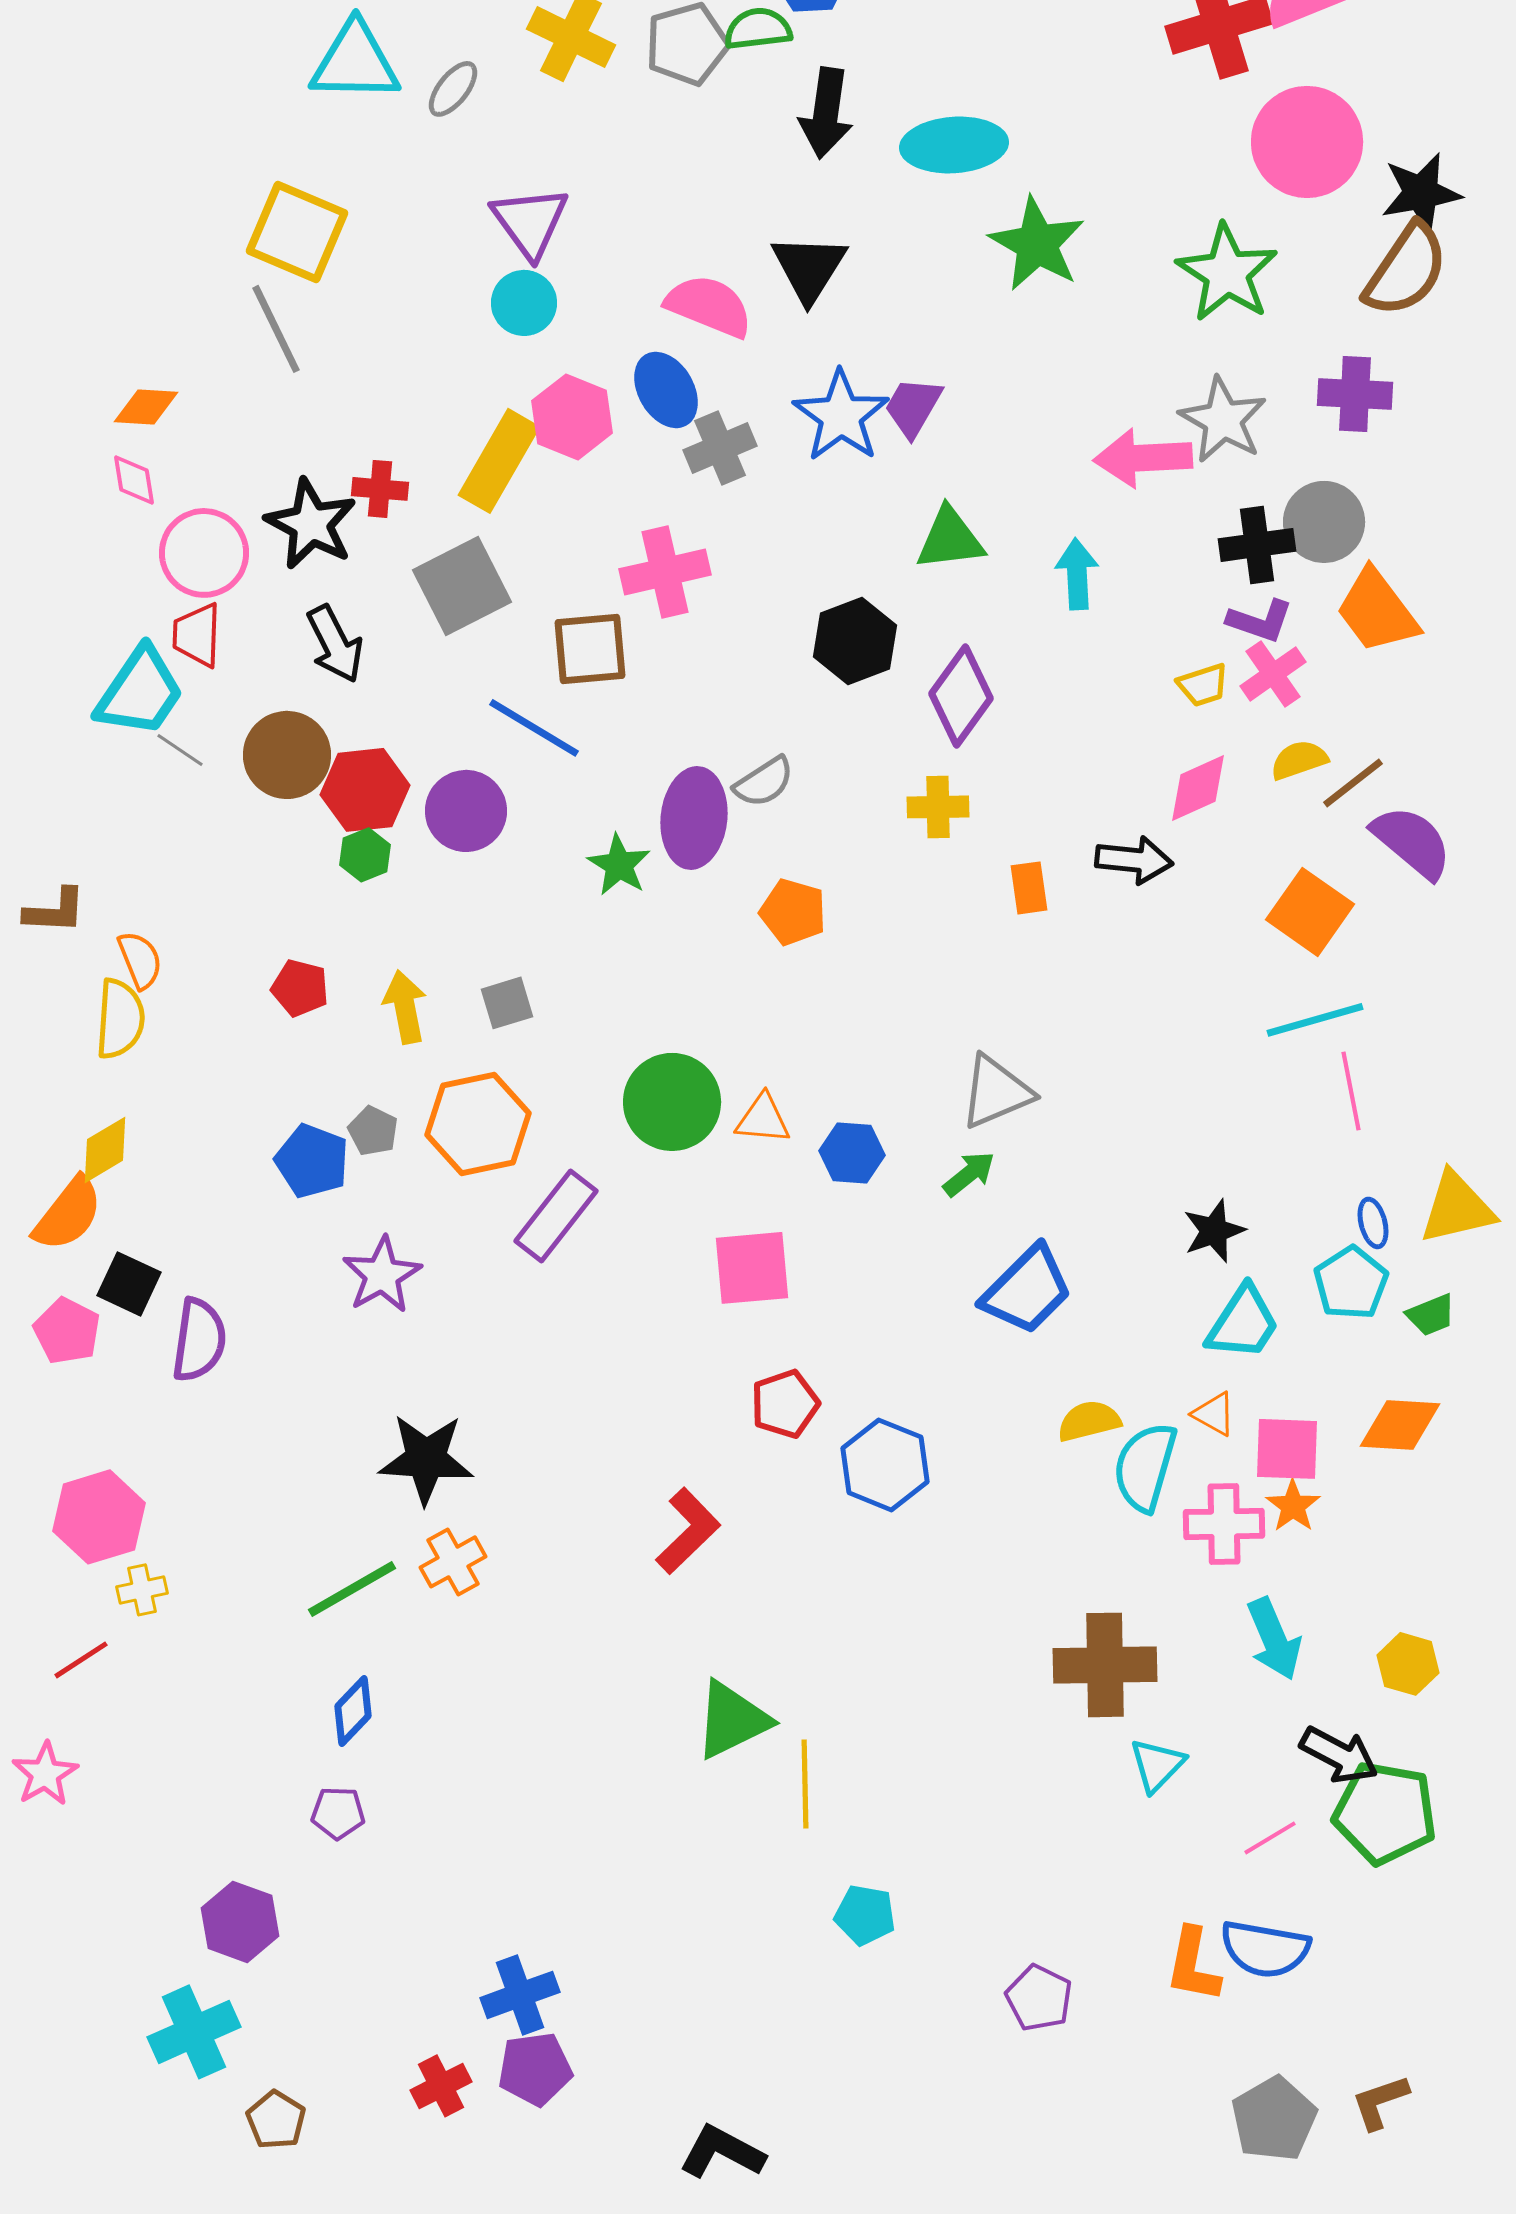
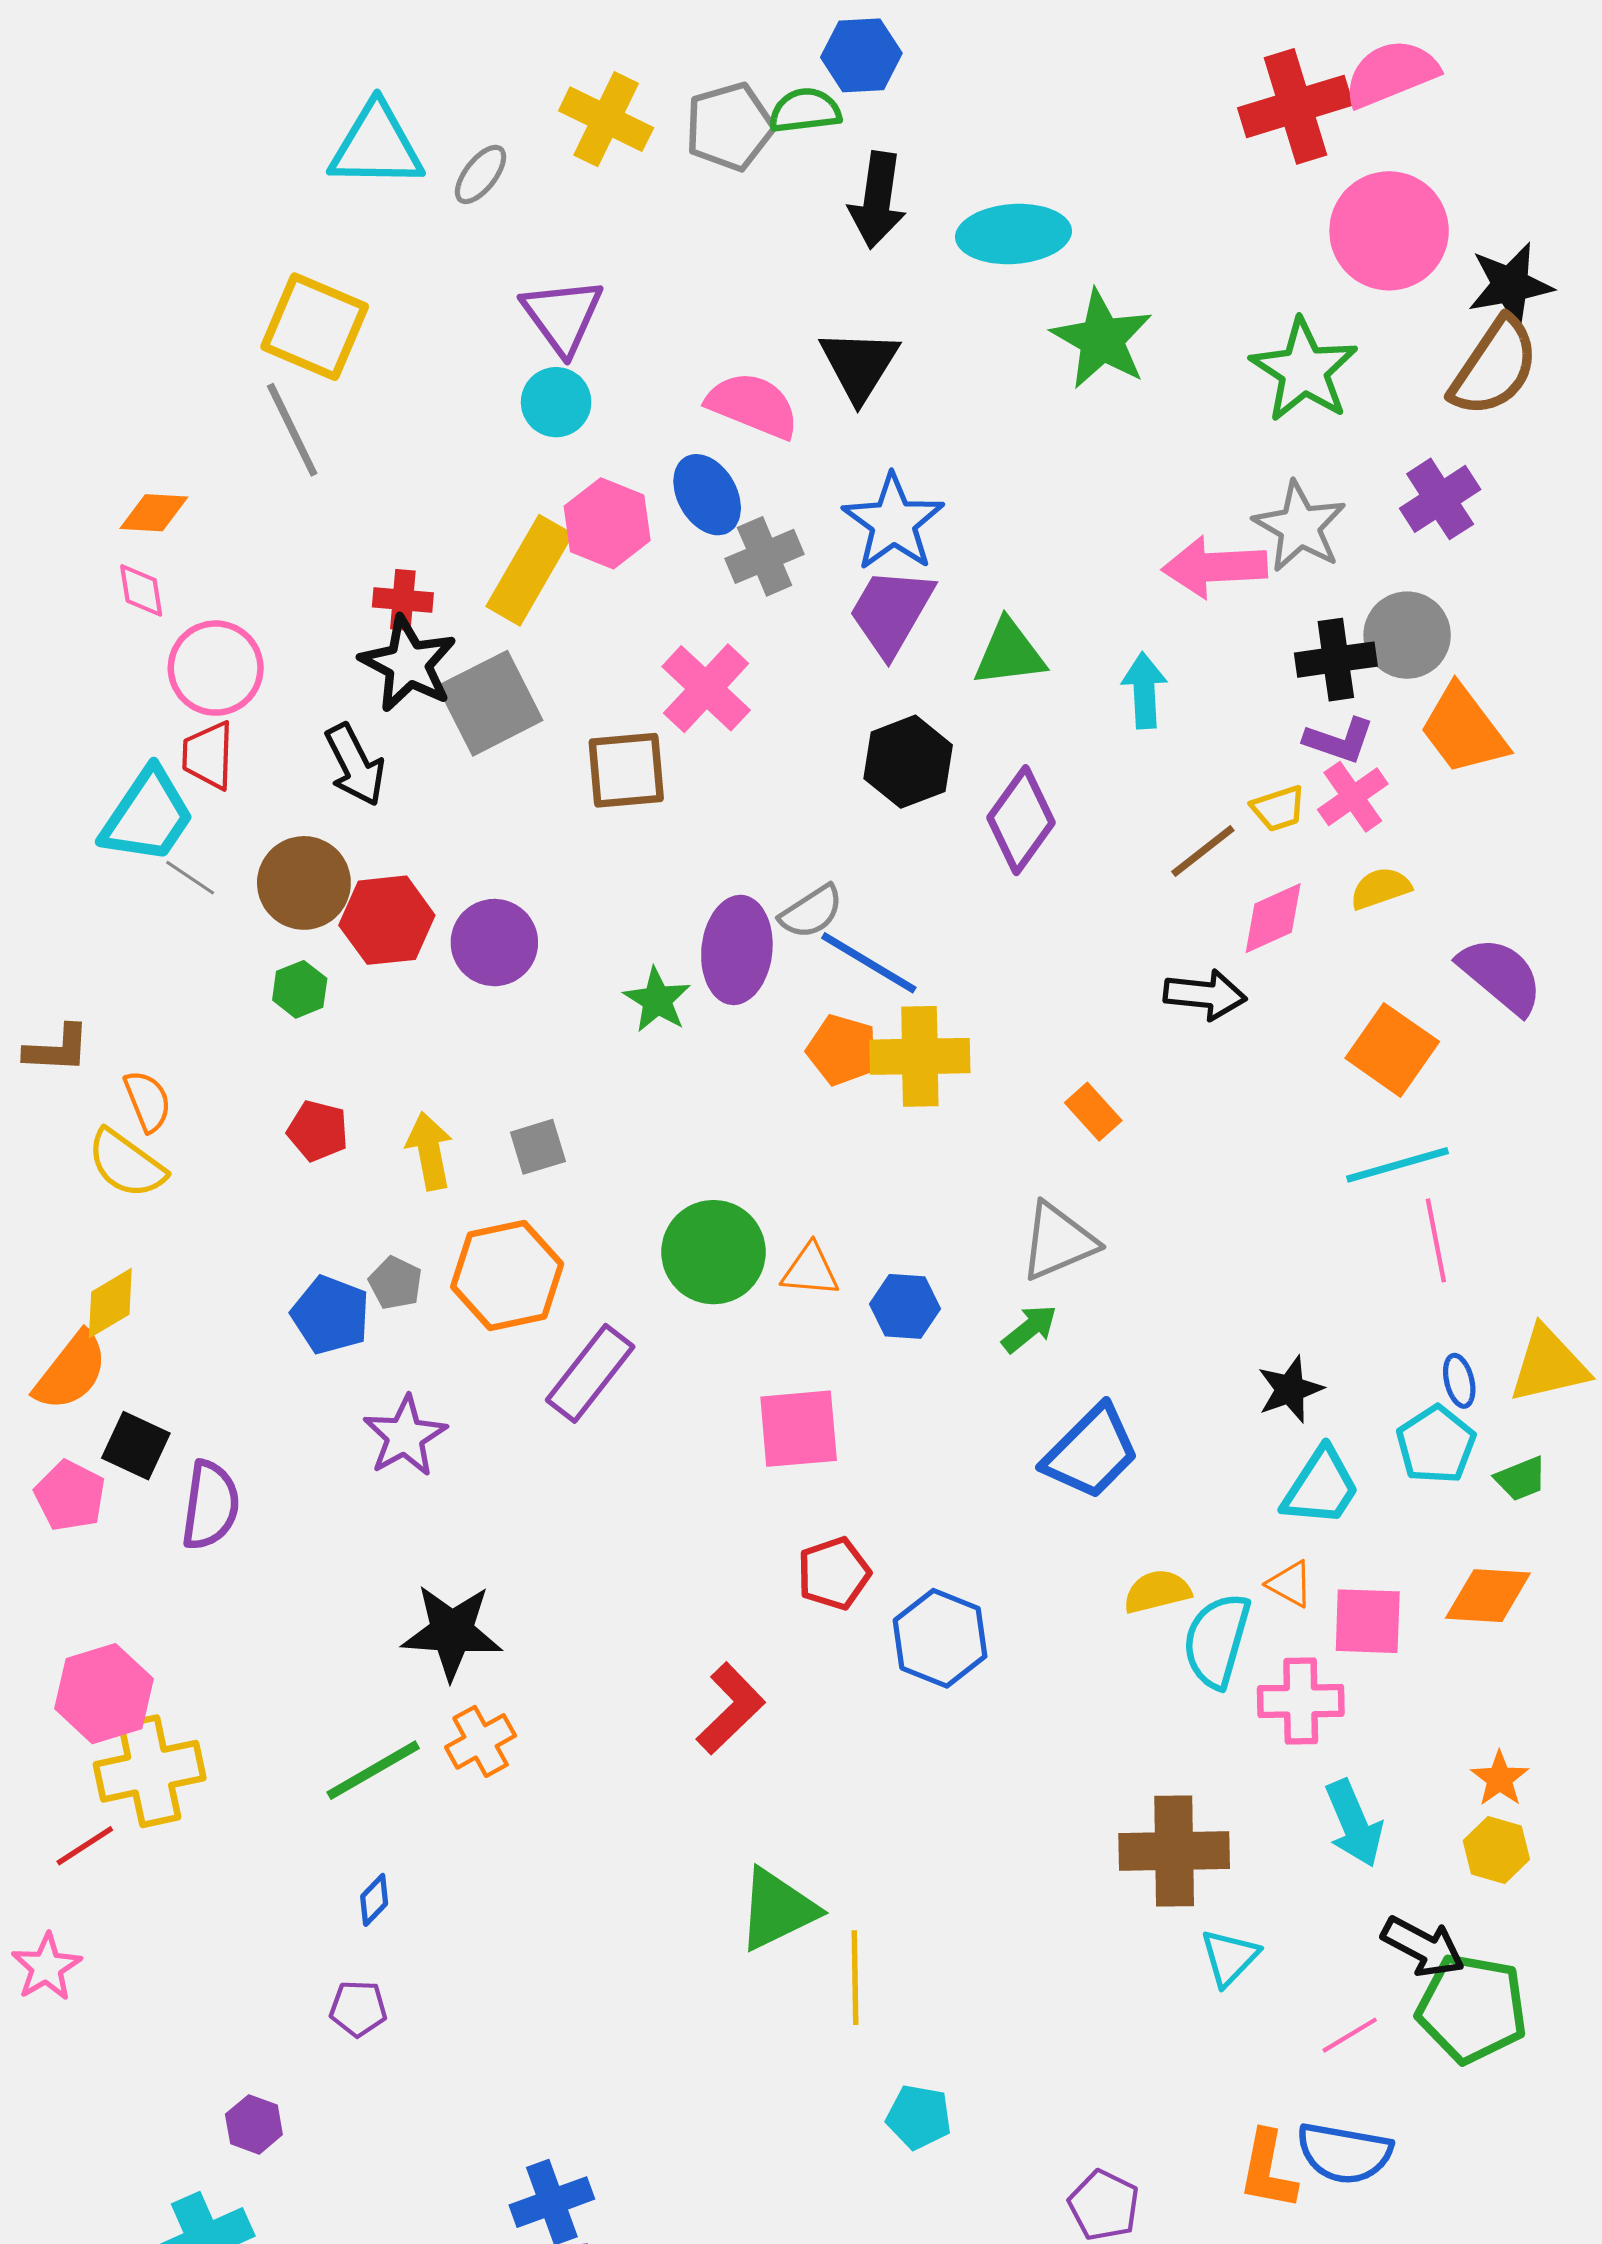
purple cross: (1355, 394) -> (1440, 499), turned -36
purple trapezoid: (913, 407) -> (891, 612), moved, size x1.4
black star: (311, 524) -> (408, 664), moved
pink cross: (665, 572) -> (706, 688), turned -34
blue line: (534, 728) -> (869, 963), moved
brown line: (1353, 783) -> (1203, 851), moved
yellow cross: (938, 807) -> (920, 1056), moved, size x1.5
green hexagon: (365, 855) -> (300, 989), moved
orange rectangle: (1029, 888) -> (1093, 1112), moved, turned -34
yellow semicircle: (120, 1019) -> (126, 1164), turned 122
orange star: (1293, 1506) -> (1500, 1779), moved
yellow cross: (142, 1590) -> (150, 1771), size x2.0
blue diamond: (353, 1711) -> (374, 1900), size x0.7
purple hexagon: (240, 1922) -> (254, 2124), size x0.7

